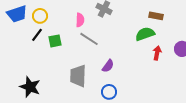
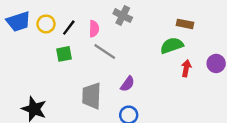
black line: (37, 35) -> (69, 28), moved

